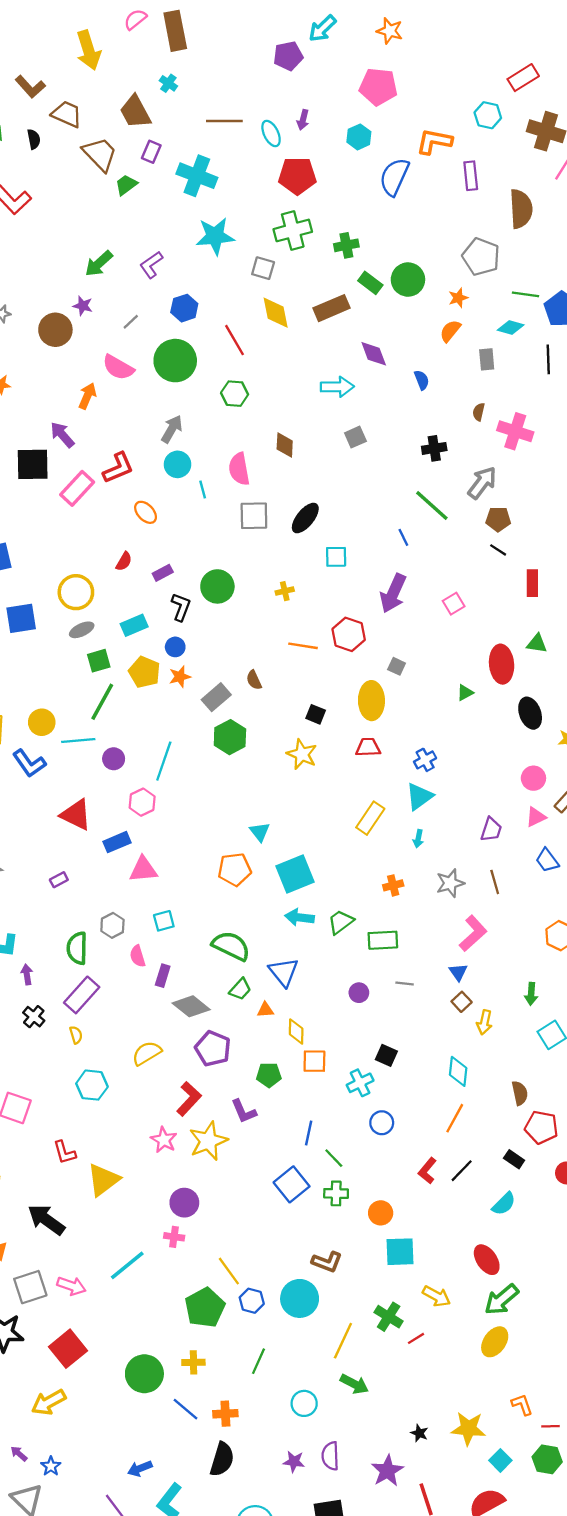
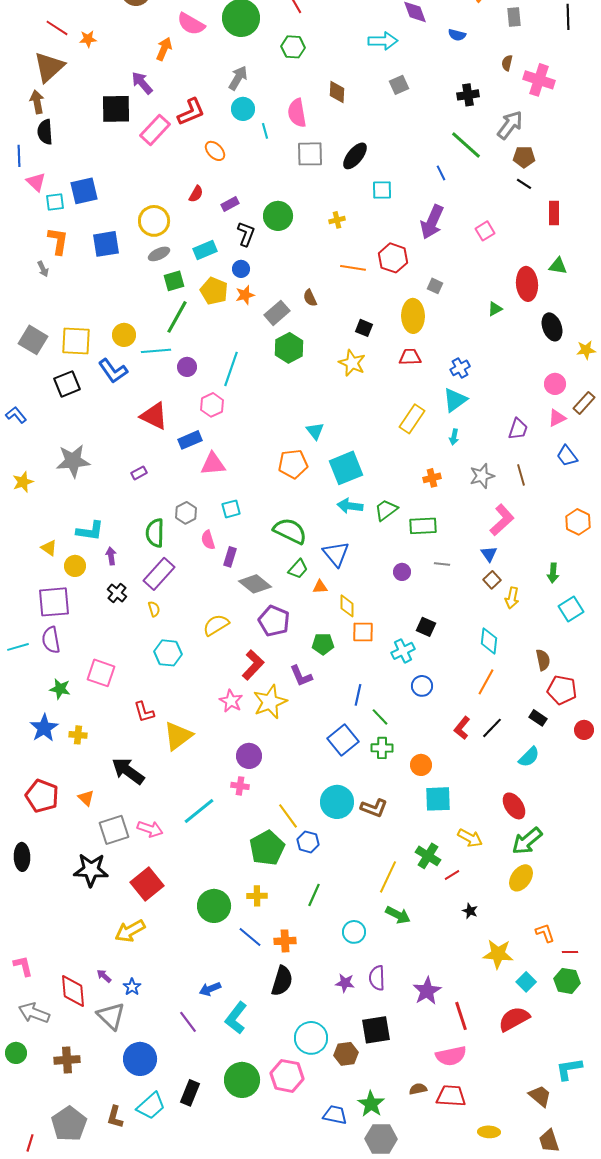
blue semicircle: (422, 380) -> (457, 35), turned 126
cyan circle: (300, 1298) -> (337, 802), moved
black star: (419, 1433) -> (470, 911), moved

